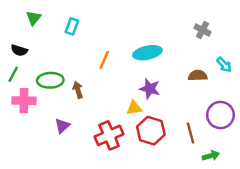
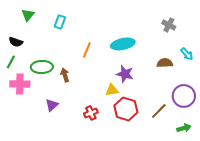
brown line: (190, 133) -> (159, 111), turned 60
red cross: (109, 135) -> (91, 113), size x0.6
green arrow: (211, 156) -> (184, 128), moved

